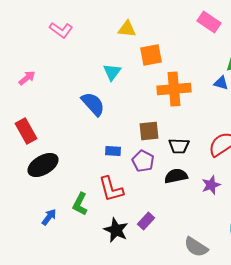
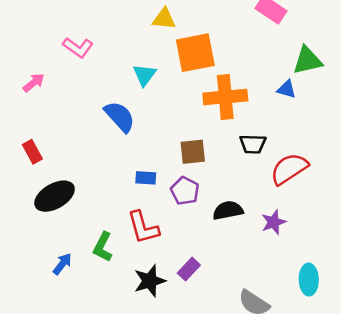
pink L-shape: (61, 30) -> (78, 47), moved
orange square: (151, 55) -> (195, 53), size x1.4
red rectangle: (26, 131) -> (32, 152), size x0.7
black trapezoid: (179, 146) -> (253, 144), moved
black star: (116, 230) -> (150, 281), turned 30

